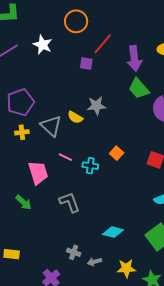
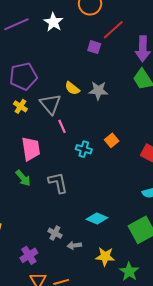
yellow semicircle: (75, 117) -> (72, 88), moved
yellow cross: (22, 132) -> (20, 106), turned 32
pink line: (65, 157) -> (62, 126), moved, turned 32
green arrow: (24, 202) -> (23, 178), moved

